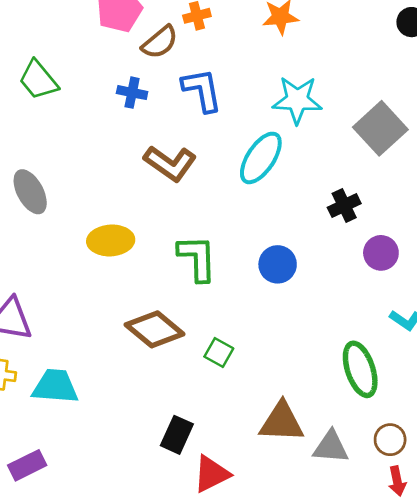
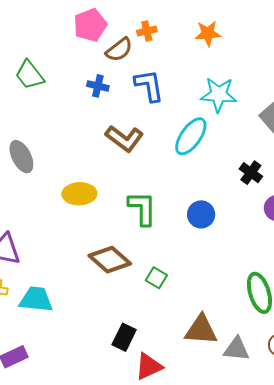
black cross: (344, 205) -> (251, 173), turned -30

